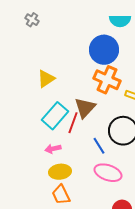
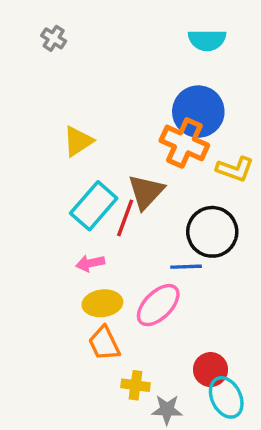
blue circle: (104, 50) -> (198, 112), moved
blue line: (99, 146) -> (186, 267), moved, turned -60
pink ellipse: (108, 173) -> (158, 305), moved, turned -64

